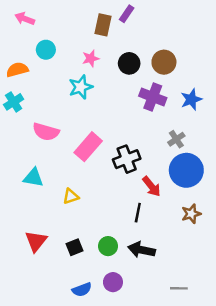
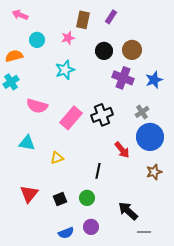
purple rectangle: (127, 14) -> (111, 17), moved
pink star: (91, 58) -> (68, 38), moved
black cross: (127, 159) -> (102, 115), moved
black line: (138, 213) -> (98, 171), moved
black arrow: (142, 250) -> (128, 211), moved, turned 30

